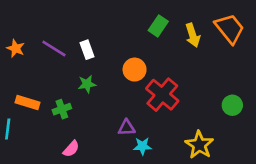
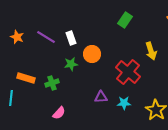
yellow arrow: (193, 35) -> (151, 51), moved
orange circle: (135, 70) -> (92, 54), moved
cyan star: (142, 146) -> (124, 103), moved

